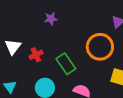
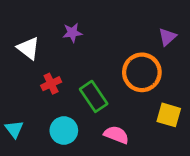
white triangle: (13, 47) -> (28, 48), moved, turned -30

